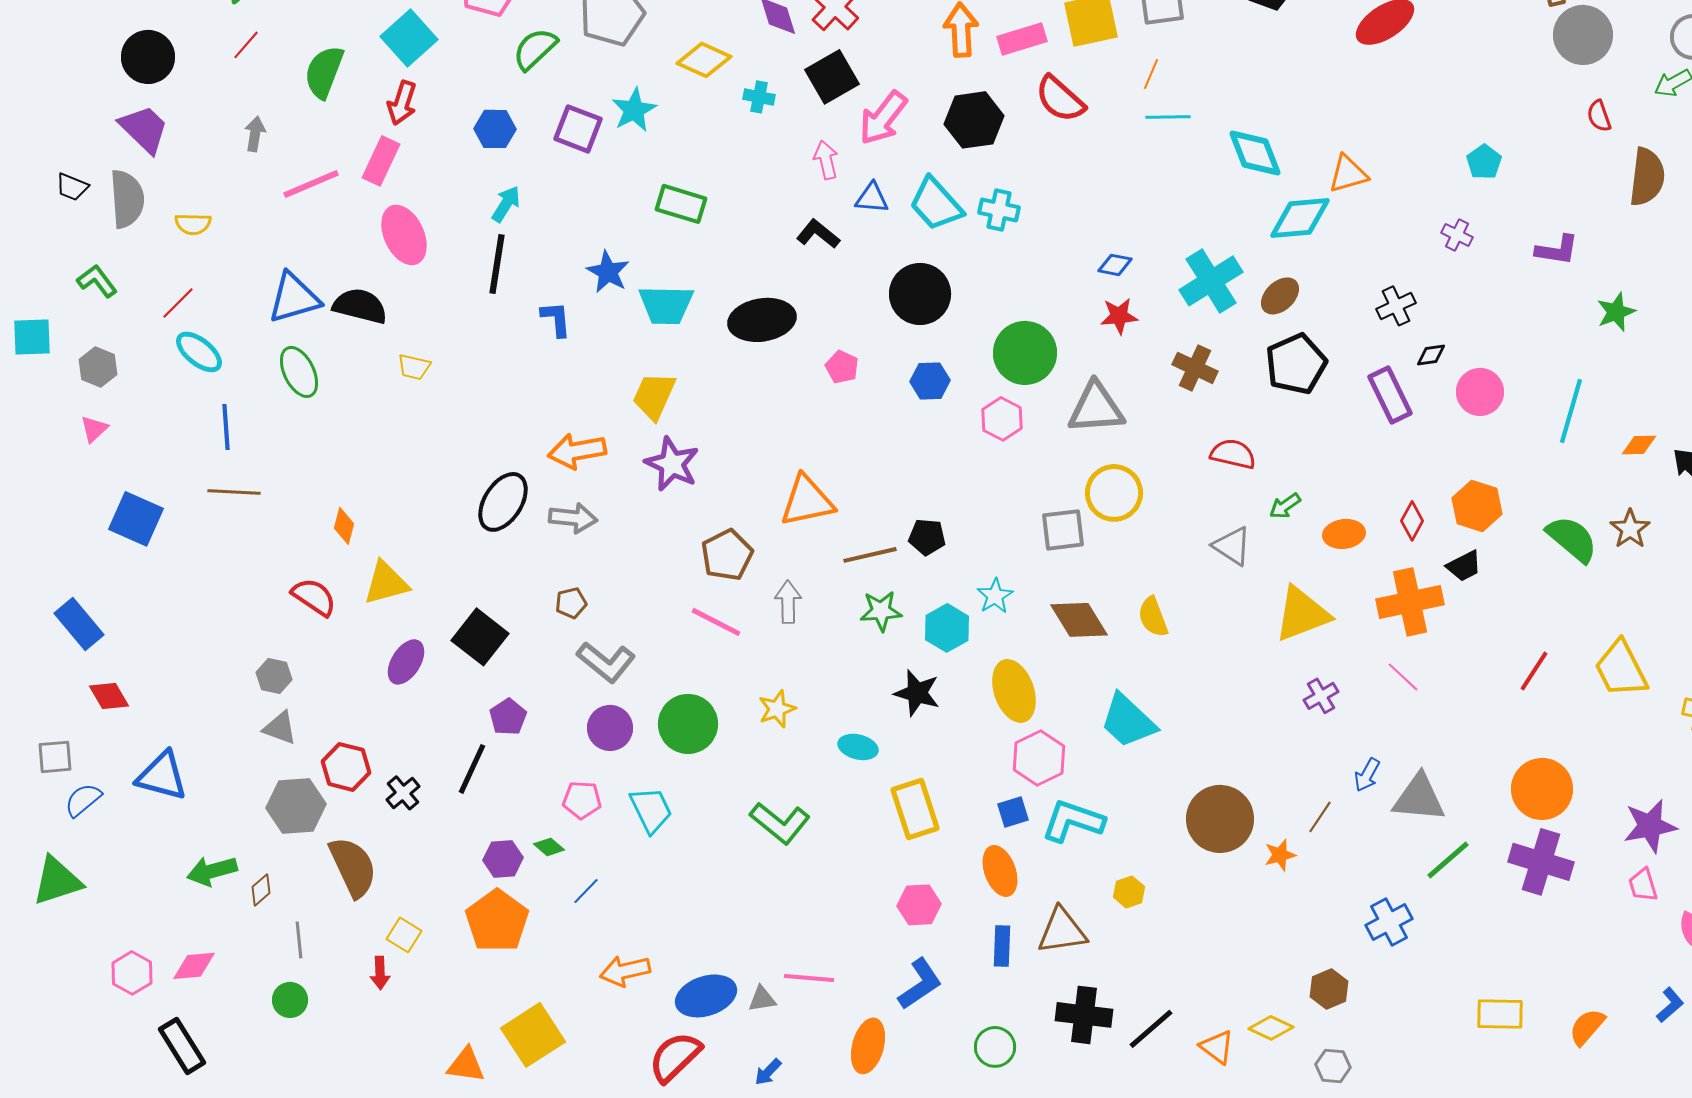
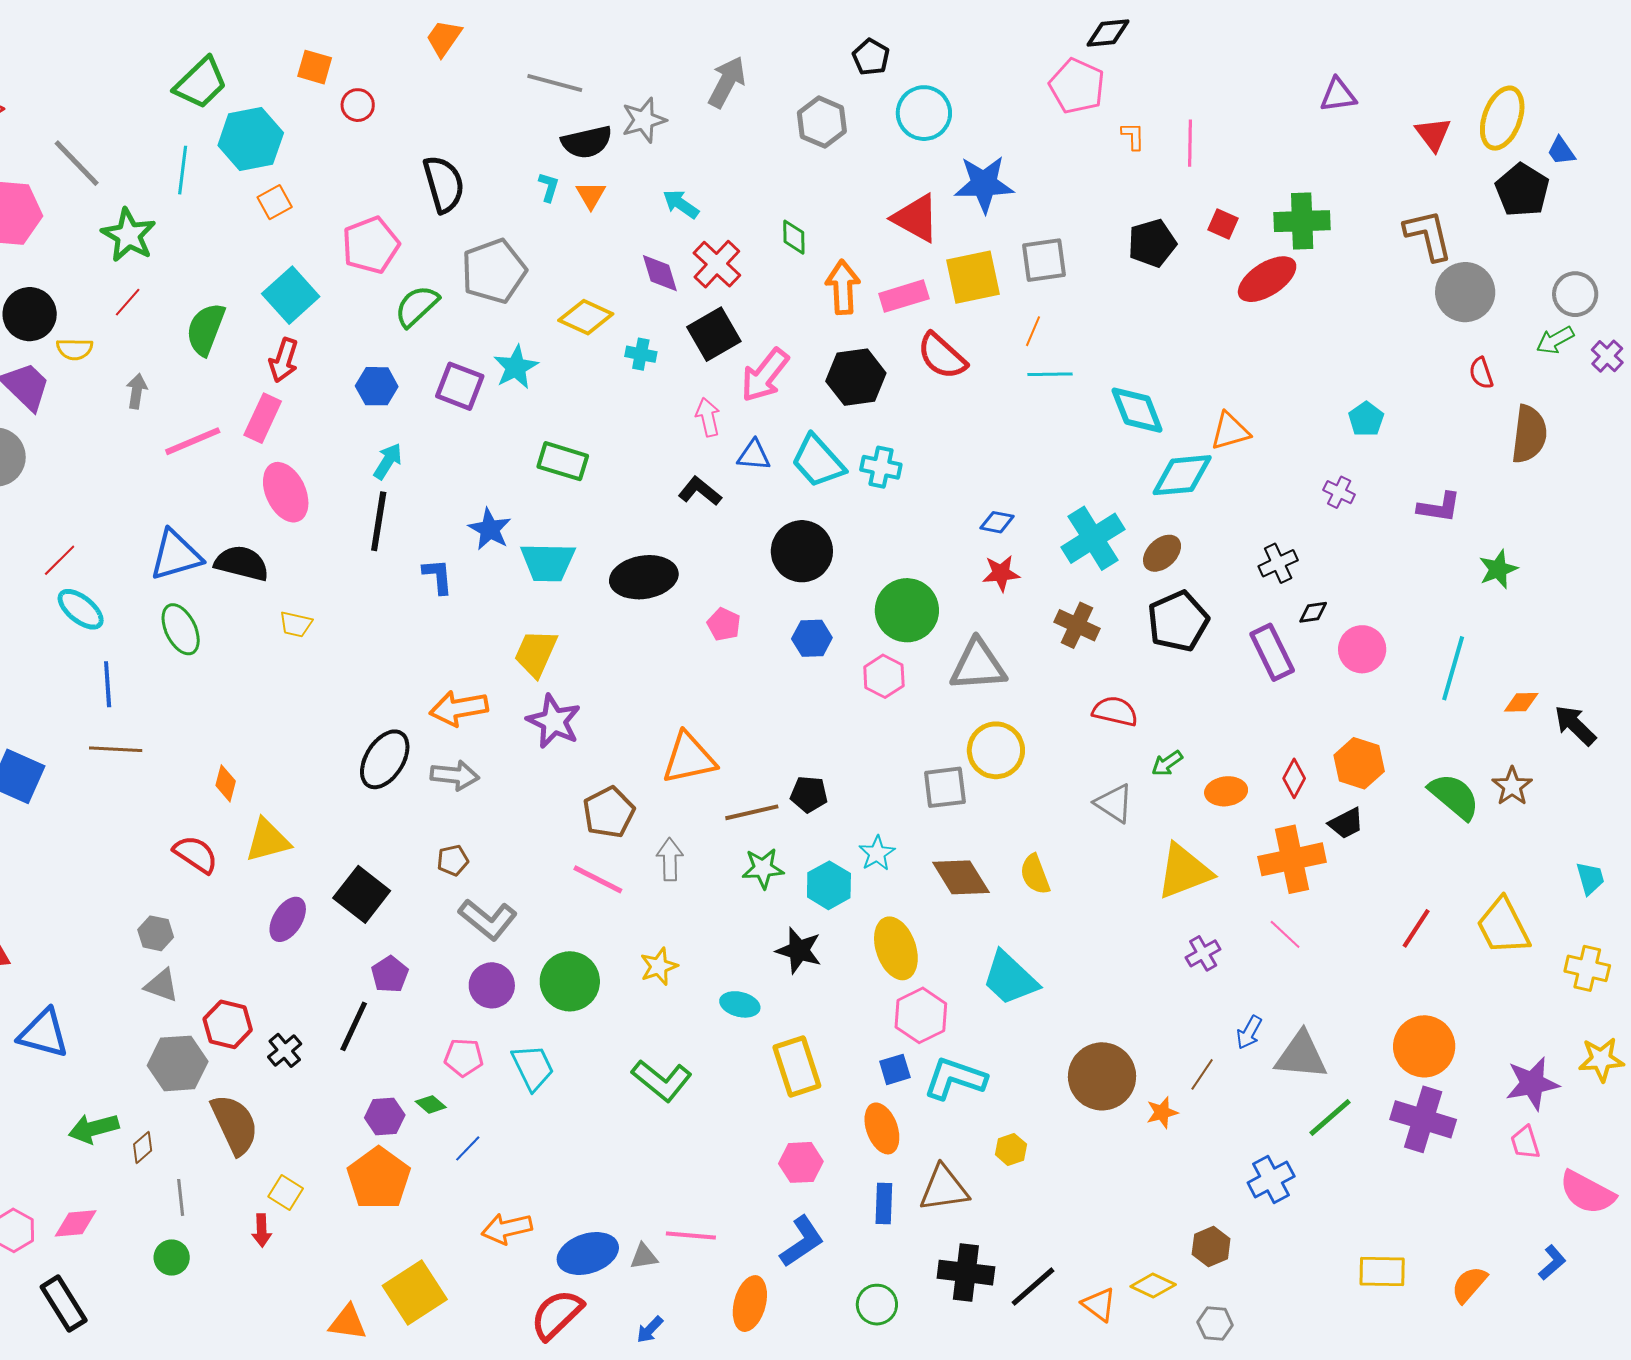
yellow semicircle: (193, 224) -> (75, 349), moved

